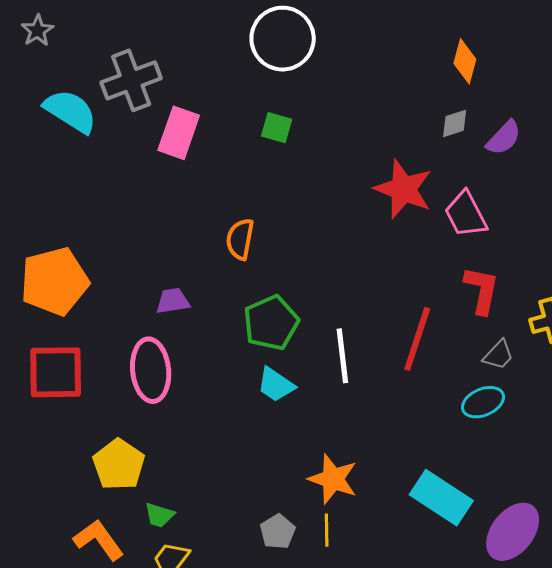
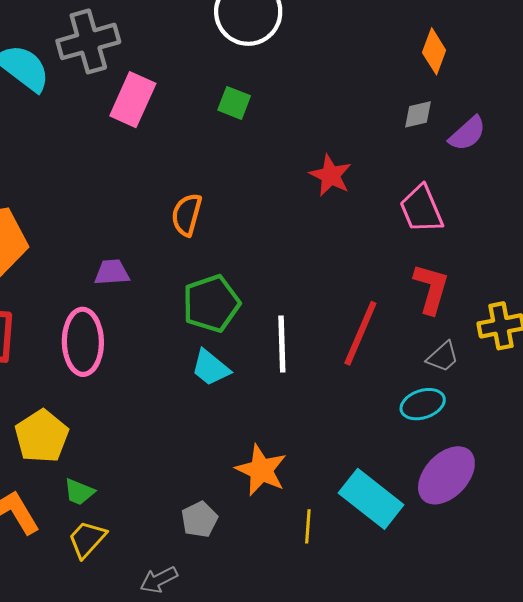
red star: (403, 189) -> (331, 175), moved, size x0.7
yellow line: (327, 530) -> (308, 526), moved
purple ellipse: (513, 532) -> (446, 475), moved

